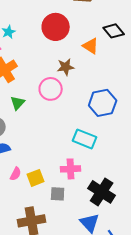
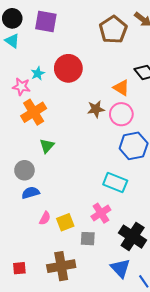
red circle: (56, 27) -> (68, 68), moved
pink circle: (51, 89) -> (121, 114), moved
pink cross: (71, 169) -> (101, 213), turned -30

